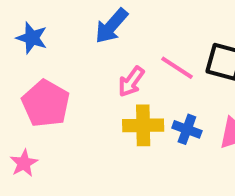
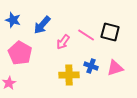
blue arrow: (111, 26) -> (42, 25), moved
yellow cross: (143, 125) -> (69, 75), moved

